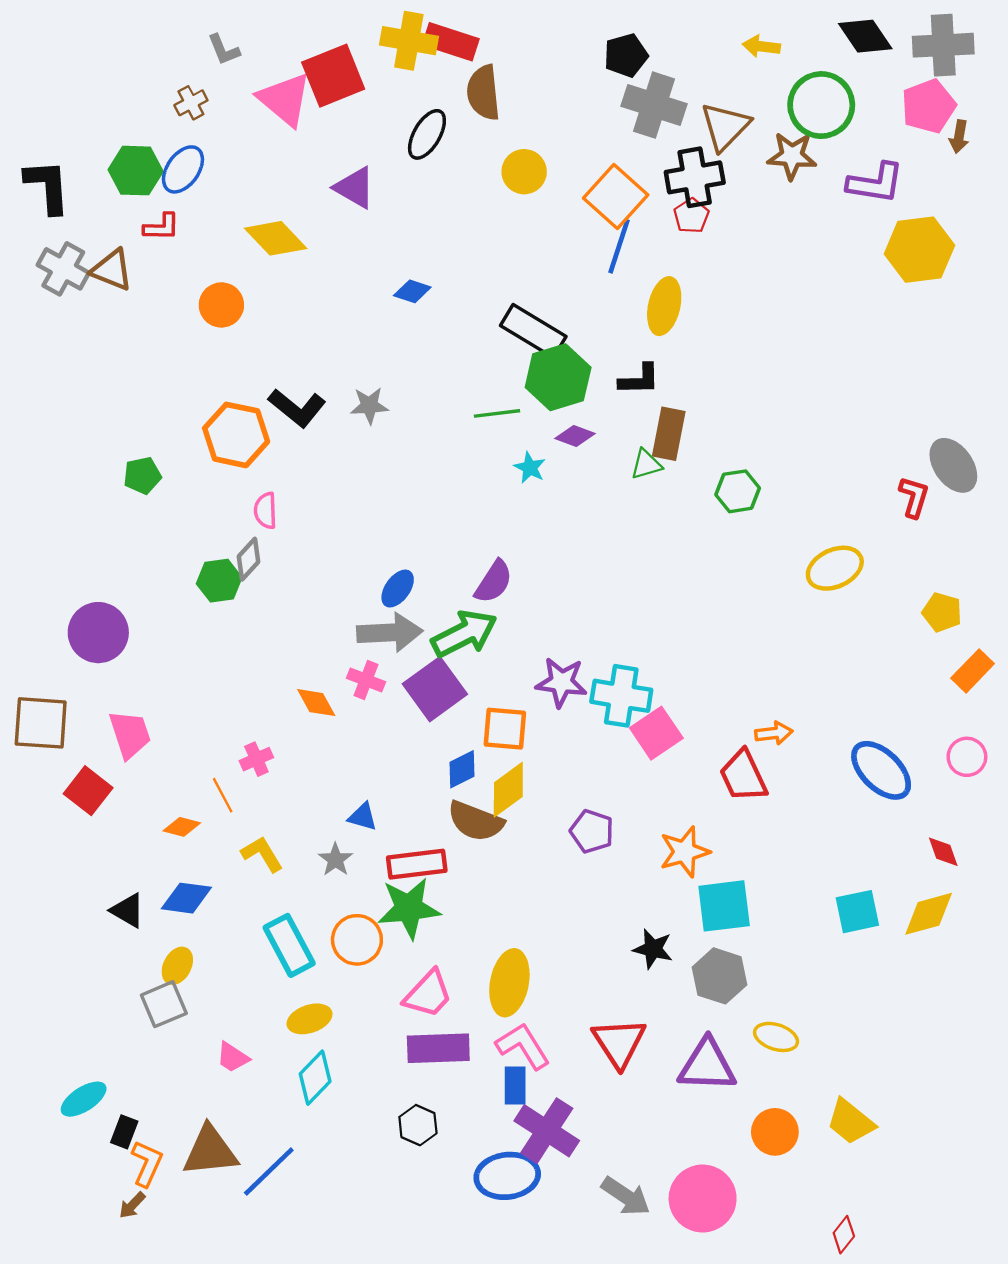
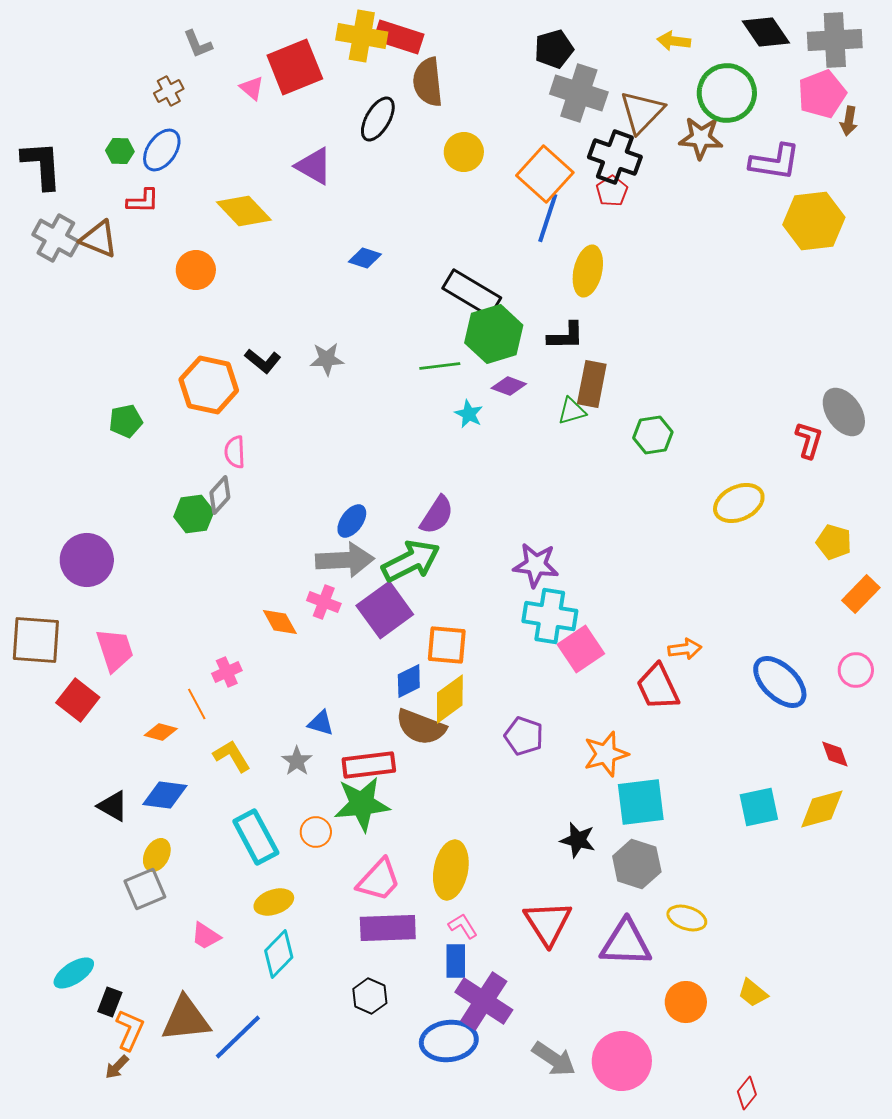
pink triangle: (285, 99) -> (252, 88), size x0.5
green hexagon: (136, 171) -> (120, 151), size x0.6
black cross: (695, 177) -> (615, 157), turned 30
black L-shape: (297, 408) -> (263, 361), size x0.7
purple star: (561, 682) -> (536, 565), moved
orange circle: (357, 940) -> (316, 832), size x0.7
pink L-shape: (523, 1046) -> (463, 926), size x0.6
yellow trapezoid: (851, 1122) -> (753, 993), size x0.7

